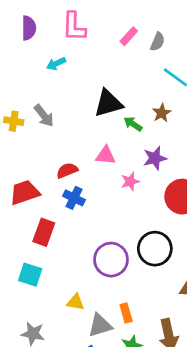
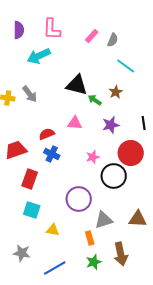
cyan arrow: (56, 64) -> (39, 56), size x1.6
black triangle: (108, 103) -> (77, 85), turned 30
pink star: (130, 181) -> (93, 157), moved
black circle: (155, 249) -> (114, 176), moved
cyan square: (30, 275) -> (32, 210), moved
gray triangle: (100, 325) -> (104, 220), moved

